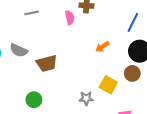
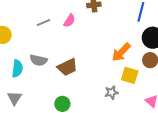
pink semicircle: (70, 18) -> (69, 21), moved, turned 56
orange arrow: (102, 47) -> (121, 52), moved, size x1.5

